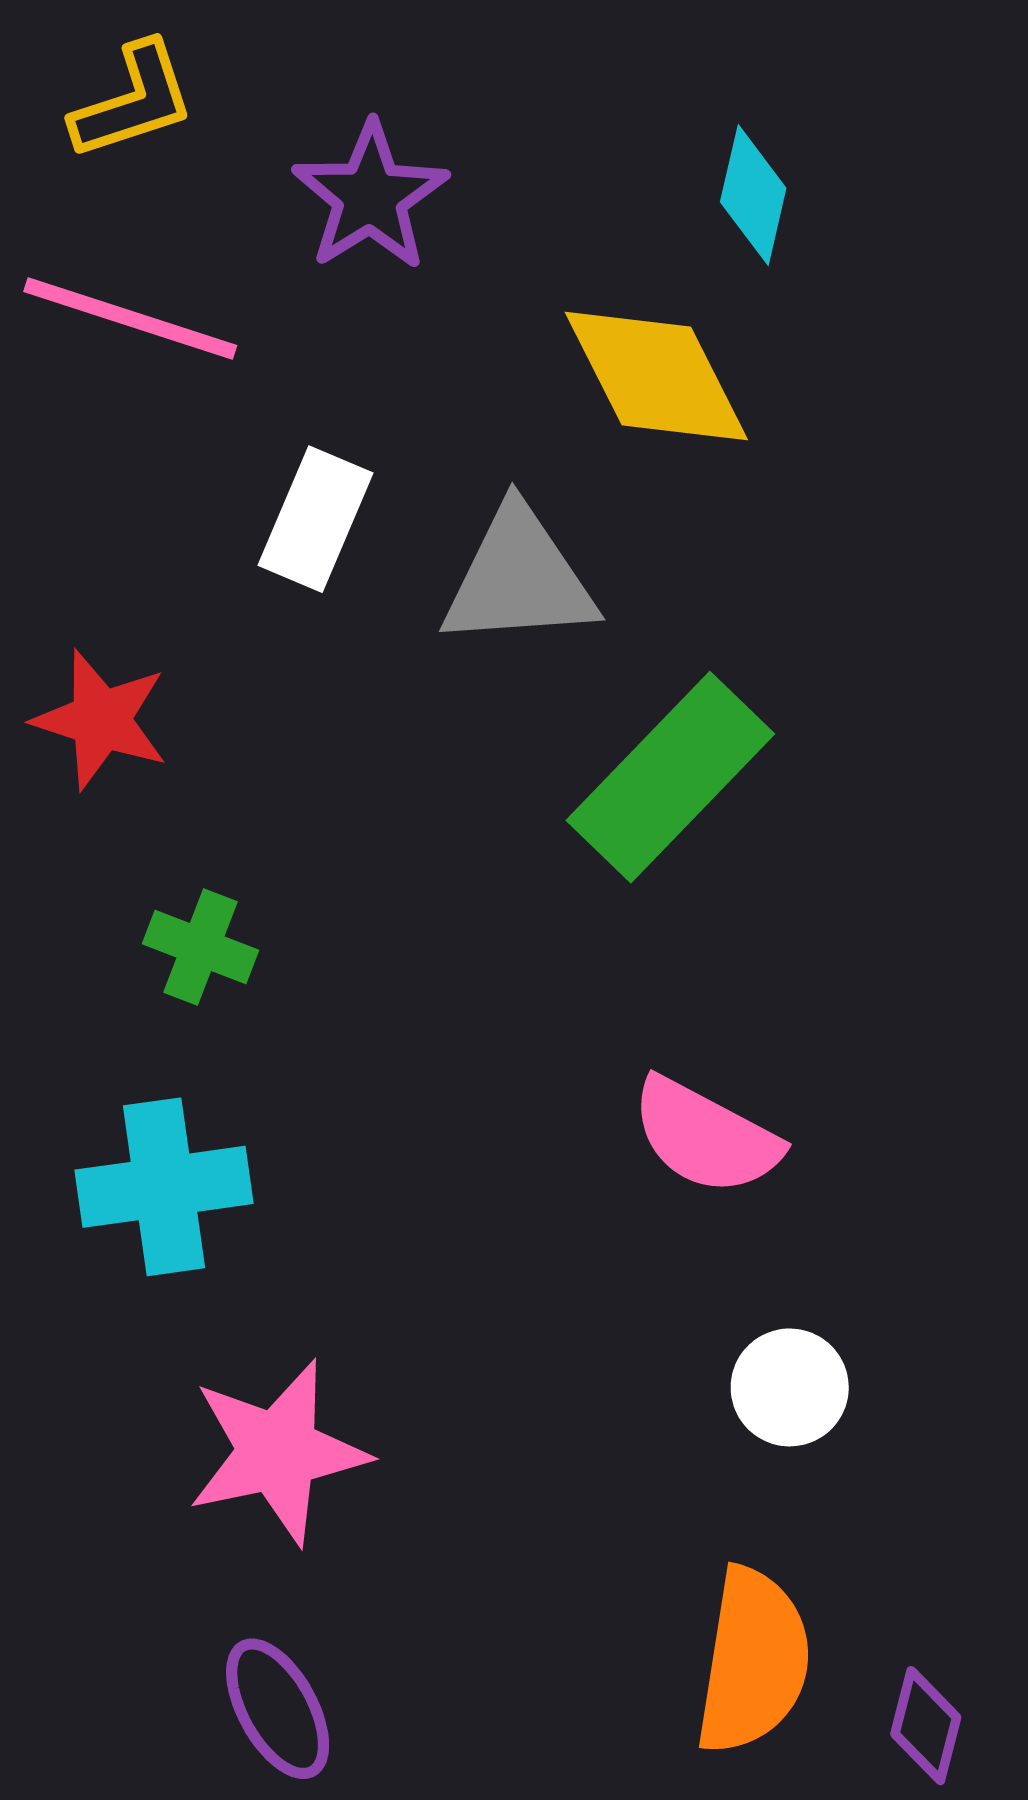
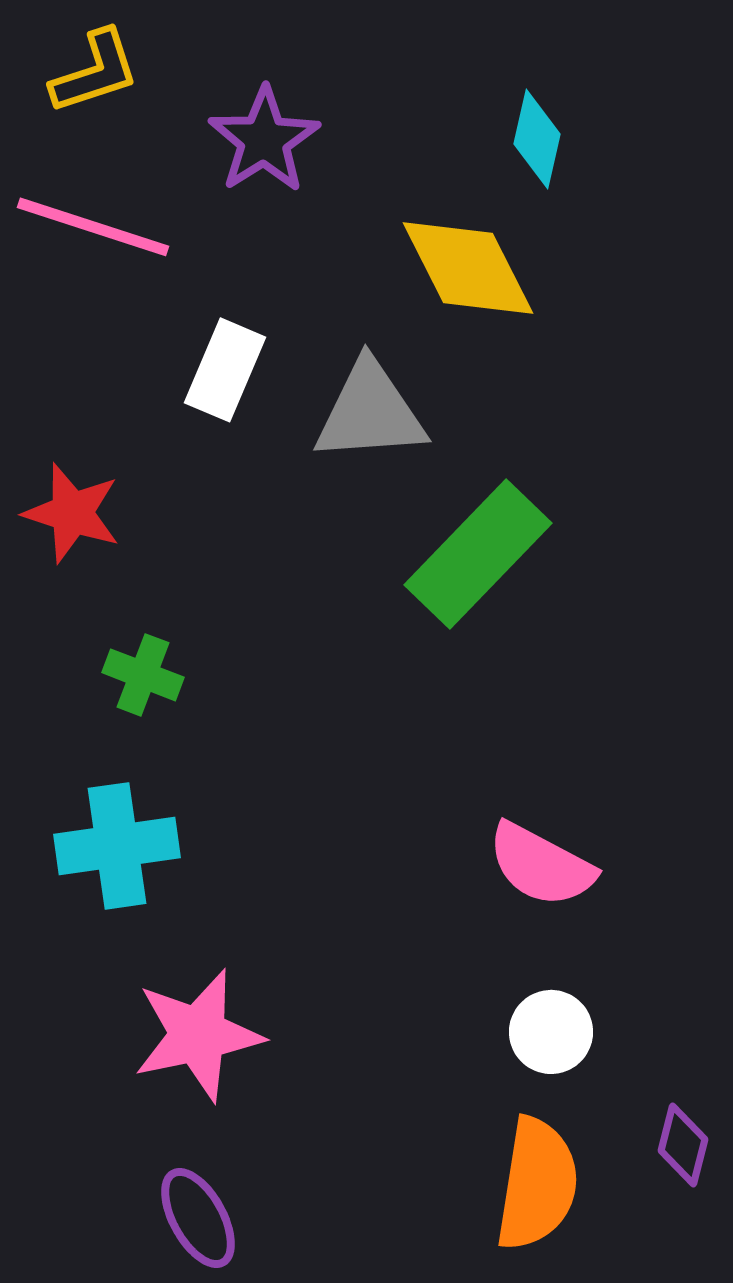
pink semicircle: (705, 1136) -> (541, 865), moved
white circle: (790, 1387) -> (551, 1032), moved
purple diamond: (926, 1726) -> (683, 1145), moved

